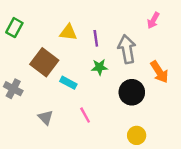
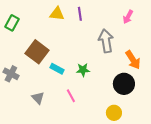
yellow triangle: (68, 32) -> (57, 14), moved
purple line: (96, 38) -> (80, 14), moved
green star: (99, 67) -> (83, 70), moved
black circle: (132, 92) -> (124, 84), moved

